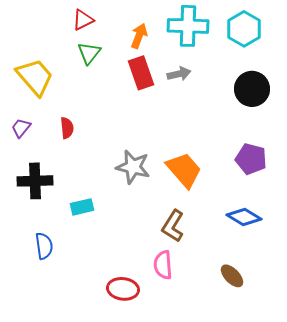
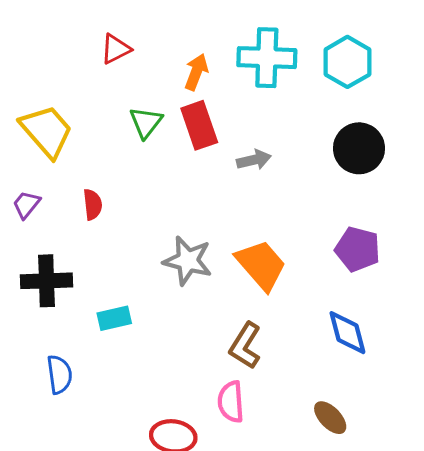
green triangle: (89, 53) -> (146, 122), moved
gray arrow: (179, 74) -> (254, 160), moved
blue diamond: (244, 217) -> (347, 333), turned 44

